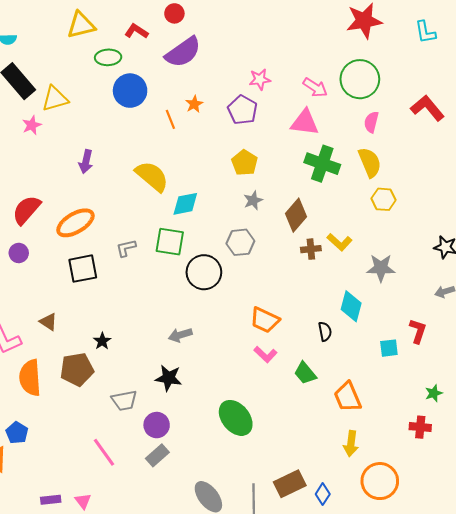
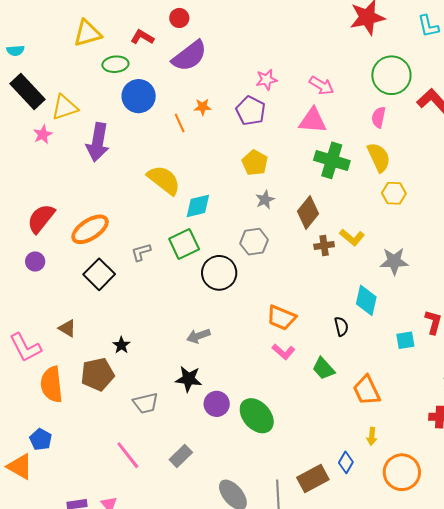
green circle: (360, 79) -> (391, 75), moved
orange star: (194, 104) -> (203, 107), turned 30
purple arrow: (86, 162) -> (98, 142), moved, size x1.6
green square: (170, 242) -> (184, 244), turned -32
black square: (83, 269) -> (99, 274), turned -32
purple circle: (157, 425) -> (217, 404), moved
yellow arrow: (351, 444) -> (372, 436), size x0.7
blue diamond: (323, 494) -> (346, 462), moved

